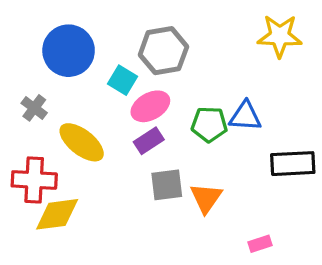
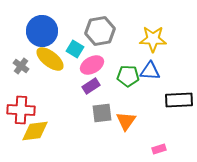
yellow star: (280, 36) -> (153, 39), moved
yellow ellipse: (82, 142) -> (50, 59), moved

